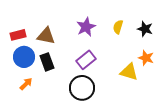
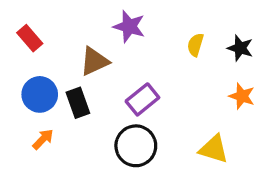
purple star: (86, 27) -> (129, 27), moved, turned -30
red rectangle: (18, 35) -> (30, 38), moved, turned 63
brown triangle: (46, 36) -> (94, 61), moved, turned -36
yellow triangle: (129, 72) -> (214, 149), moved

